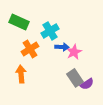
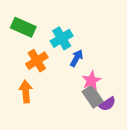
blue arrow: (62, 47) -> (76, 58), turned -64
pink star: (74, 52) -> (91, 80), moved

